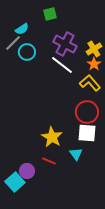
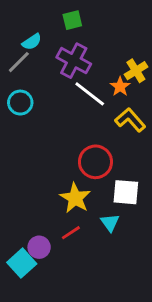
purple cross: (65, 44) -> (74, 61), moved
cyan circle: (27, 52) -> (20, 103), moved
orange star: (94, 64) -> (120, 87), moved
red circle: (87, 112) -> (95, 162), moved
red line: (49, 161) -> (71, 233), turned -56

